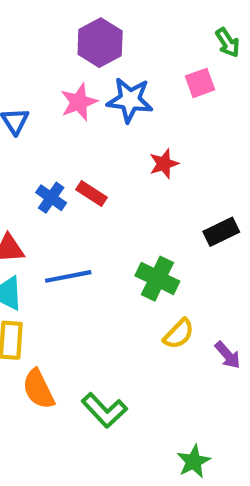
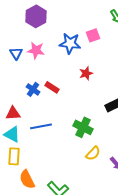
purple hexagon: (100, 43) -> (36, 16), moved
pink square: (200, 83) -> (93, 35), moved
pink star: (79, 102) -> (36, 50), moved, turned 30

